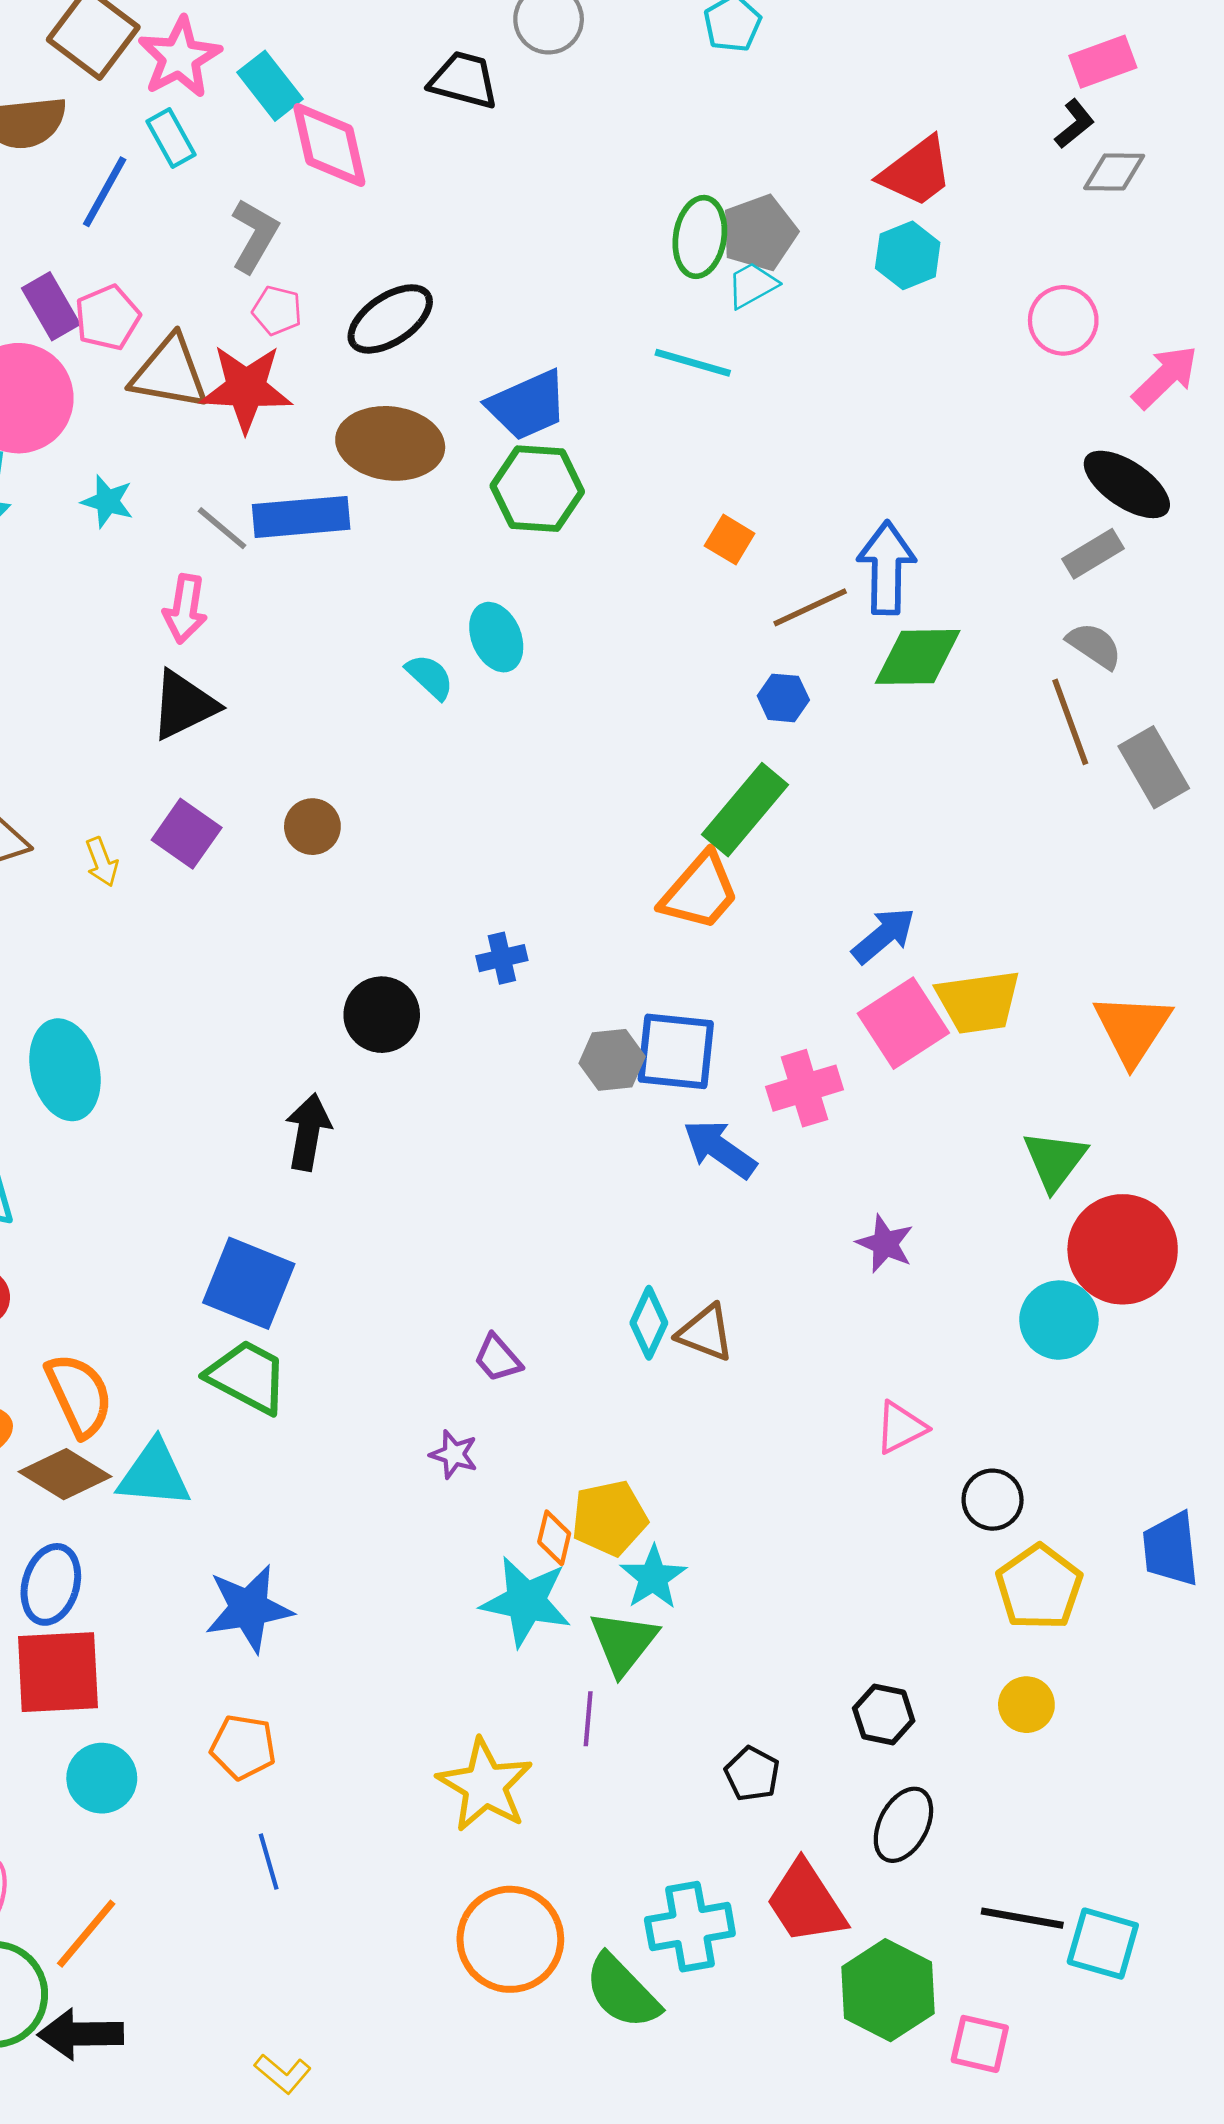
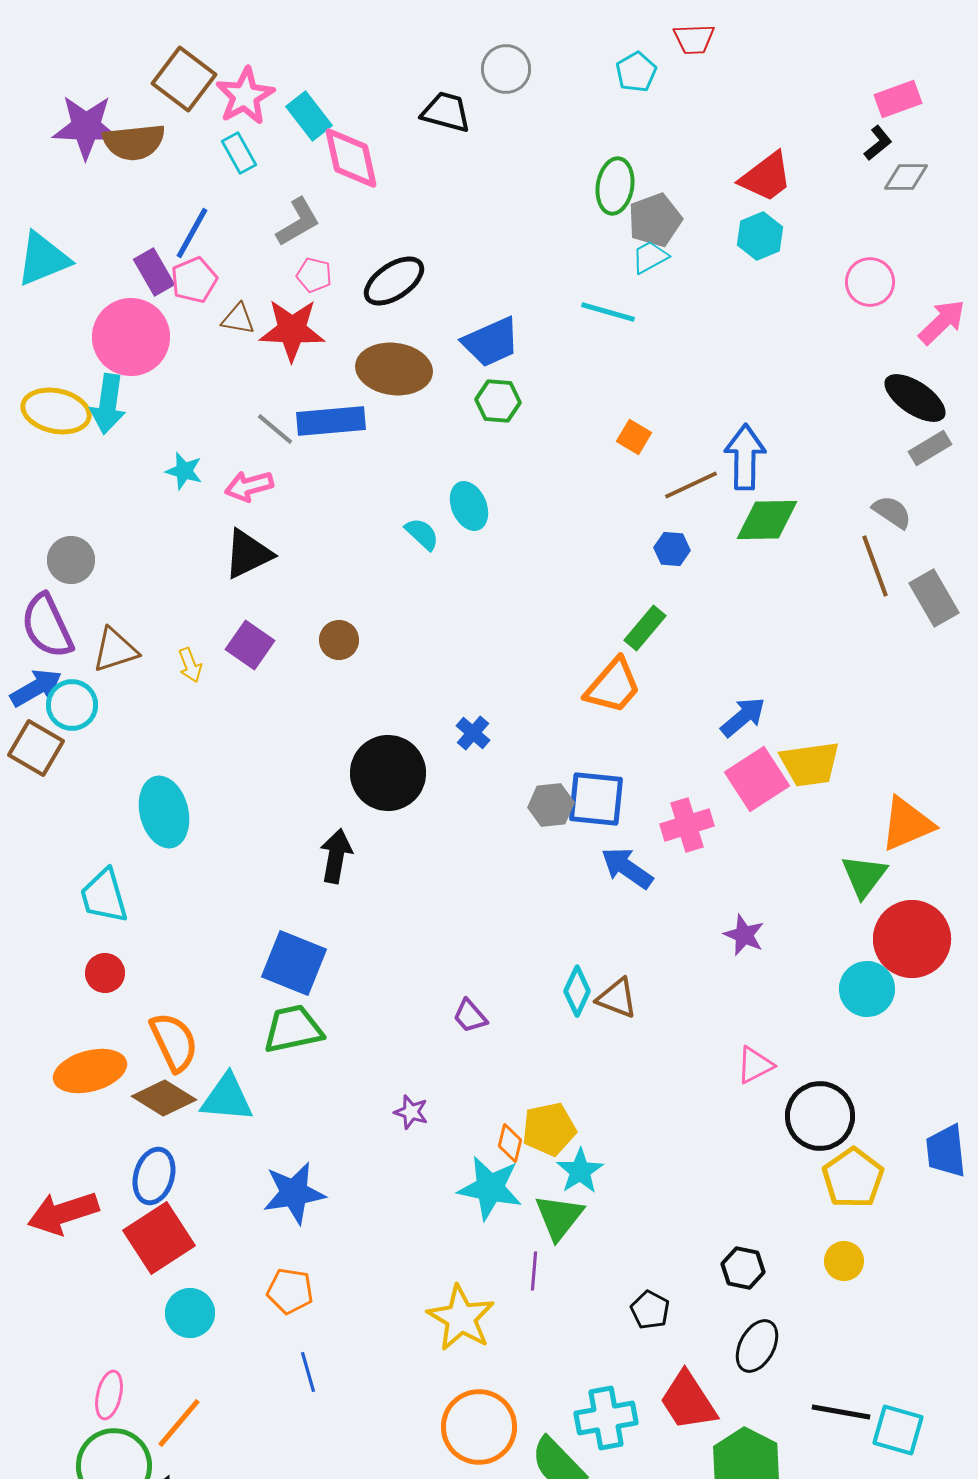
blue line: (105, 192) -> (192, 233), moved
gray L-shape: (254, 236) -> (298, 222), turned 30
green ellipse: (700, 237) -> (615, 186), moved
brown triangle: (170, 373) -> (238, 319), size x0.6
green hexagon: (537, 489) -> (498, 401), size x0.7
cyan star: (107, 501) -> (184, 471), moved
gray rectangle: (1093, 554) -> (930, 448), moved
pink arrow: (185, 609) -> (249, 486), turned 66
green rectangle: (745, 810) -> (645, 628), size x0.7
blue cross: (502, 958) -> (473, 733), turned -36
black circle: (382, 1015) -> (388, 773), size x1.4
orange triangle: (1132, 1029) -> (907, 824), moved, turned 34
green trapezoid: (247, 1377) -> (293, 1029), turned -40
purple star: (454, 1454) -> (411, 1112), moved
black circle: (993, 1500) -> (820, 1116), size x1.6
red square: (58, 1672) -> (159, 1238), turned -30

